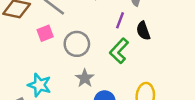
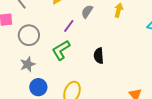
black semicircle: (143, 31) -> (99, 56), moved

